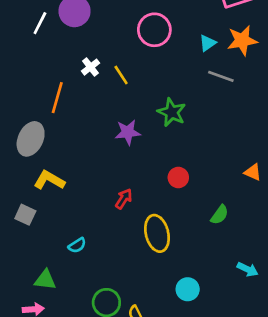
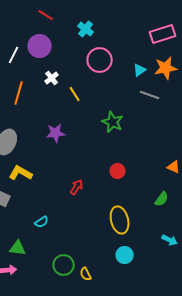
white cross: (90, 67) -> (52, 78), moved
orange line: (57, 98) -> (19, 93), moved
purple star: (128, 132) -> (56, 133), moved
green semicircle: (220, 215) -> (162, 199), moved
yellow ellipse: (157, 233) -> (120, 220), moved

